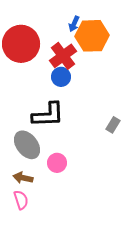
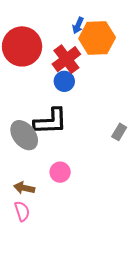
gray ellipse: (27, 145) -> (24, 135), moved

